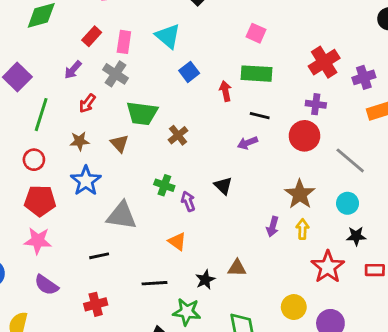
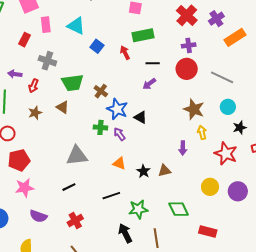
pink rectangle: (124, 42) -> (46, 25), moved
purple arrow: (73, 70) -> (15, 74), moved, turned 72
blue star: (86, 181) -> (117, 109), moved
purple arrow: (273, 227) -> (183, 148), moved
black star: (205, 280) -> (143, 171), moved

